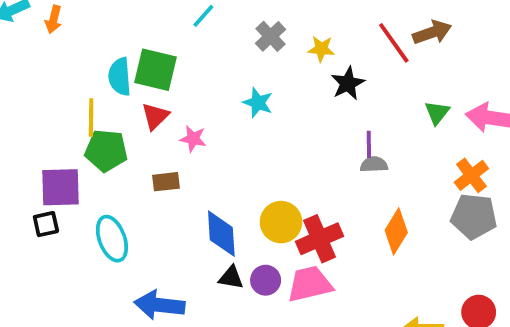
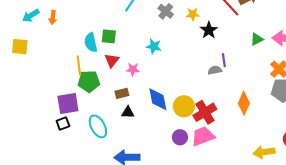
green square: (156, 70) -> (109, 36), size x0.7
cyan star: (258, 103) -> (154, 46), moved
green triangle: (437, 113) -> (257, 39), turned 32
gray semicircle: (374, 164) -> (215, 70), moved
blue diamond: (221, 234) -> (158, 99), moved
black triangle: (231, 278) -> (128, 112), moved

